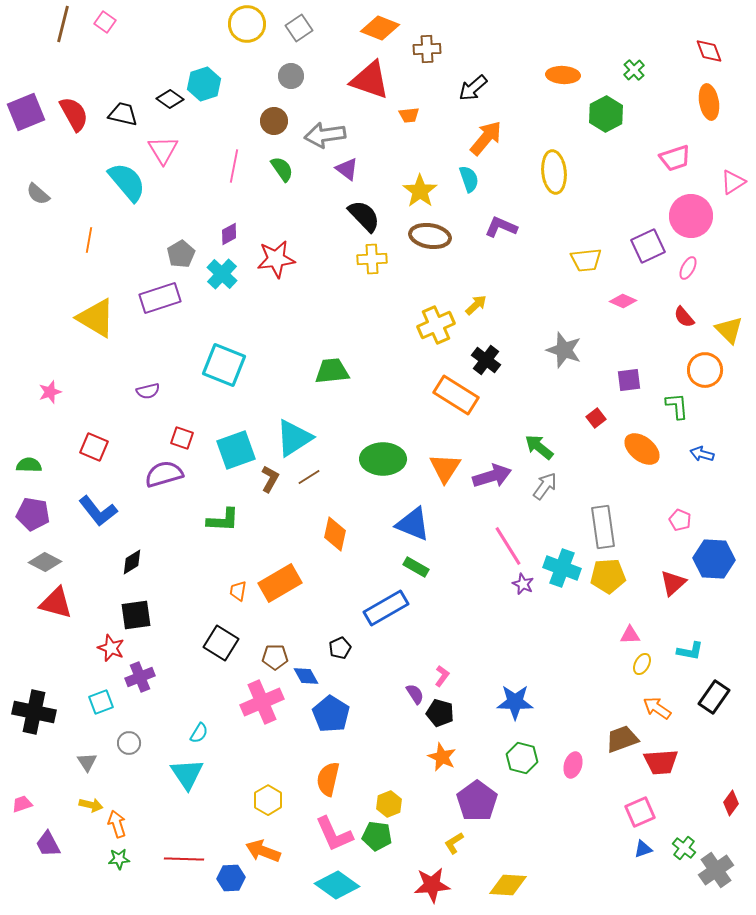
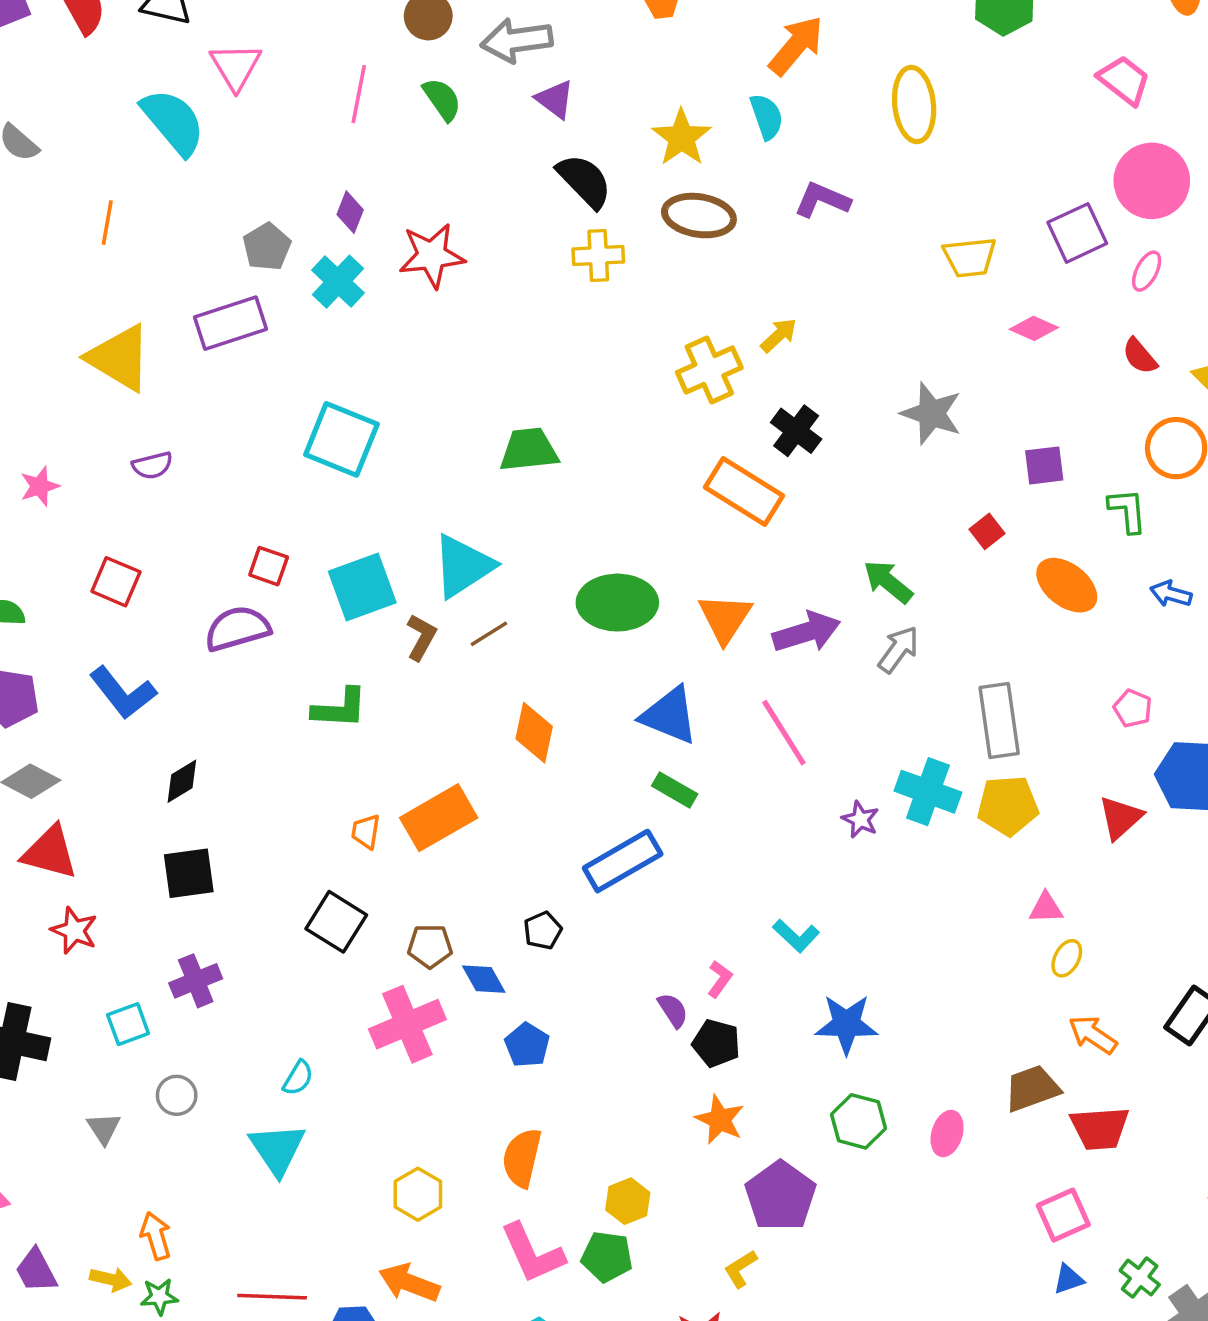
pink trapezoid: (675, 158) -> (1124, 80), turned -124
purple diamond: (229, 234) -> (350, 212), turned -40
purple semicircle: (148, 391) -> (152, 465), moved
pink line: (508, 546) -> (784, 733), moved
red star: (111, 648) -> (74, 930), moved
cyan L-shape: (690, 651) -> (796, 936), moved, turned 32
blue pentagon: (331, 714) -> (527, 1045), size x0.7
yellow arrow: (91, 805) -> (111, 1279), moved

